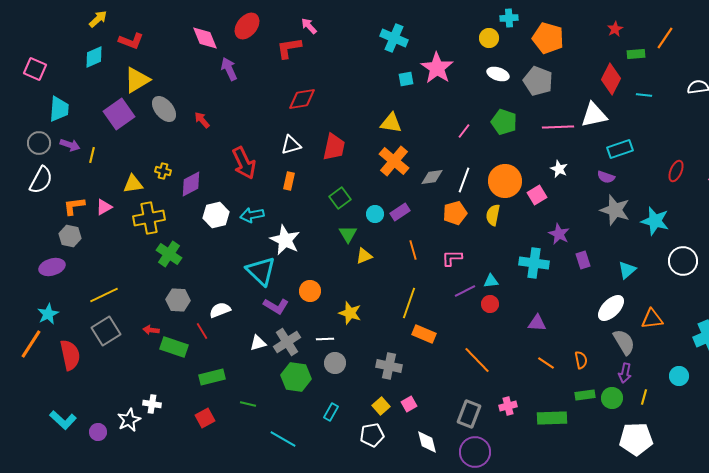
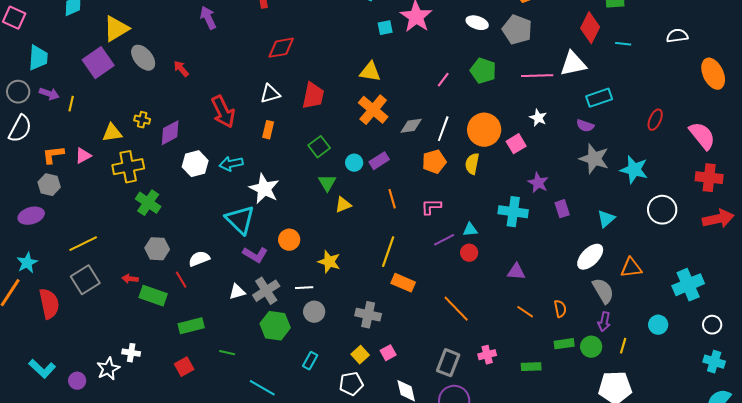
green rectangle: (552, 418) -> (531, 367), size x0.7

